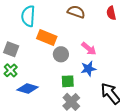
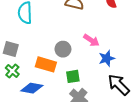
orange rectangle: (47, 37) -> (46, 64), moved
blue star: (88, 69) -> (107, 58), moved

